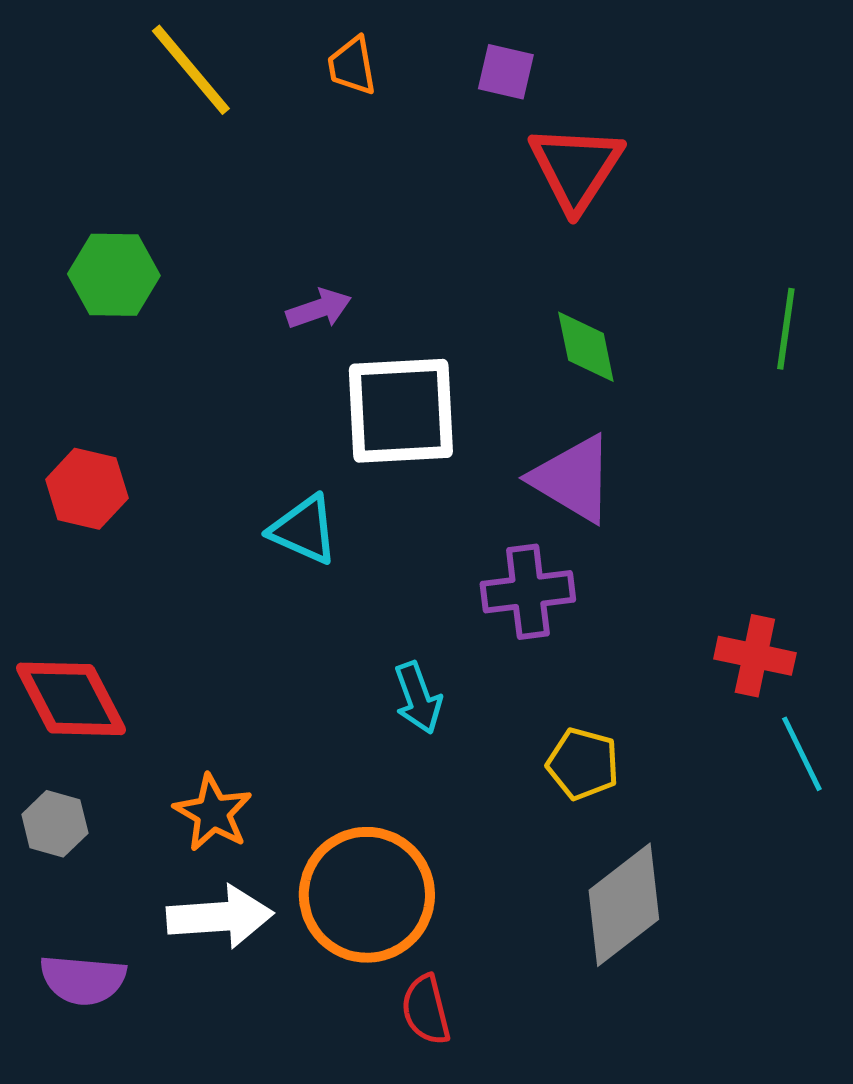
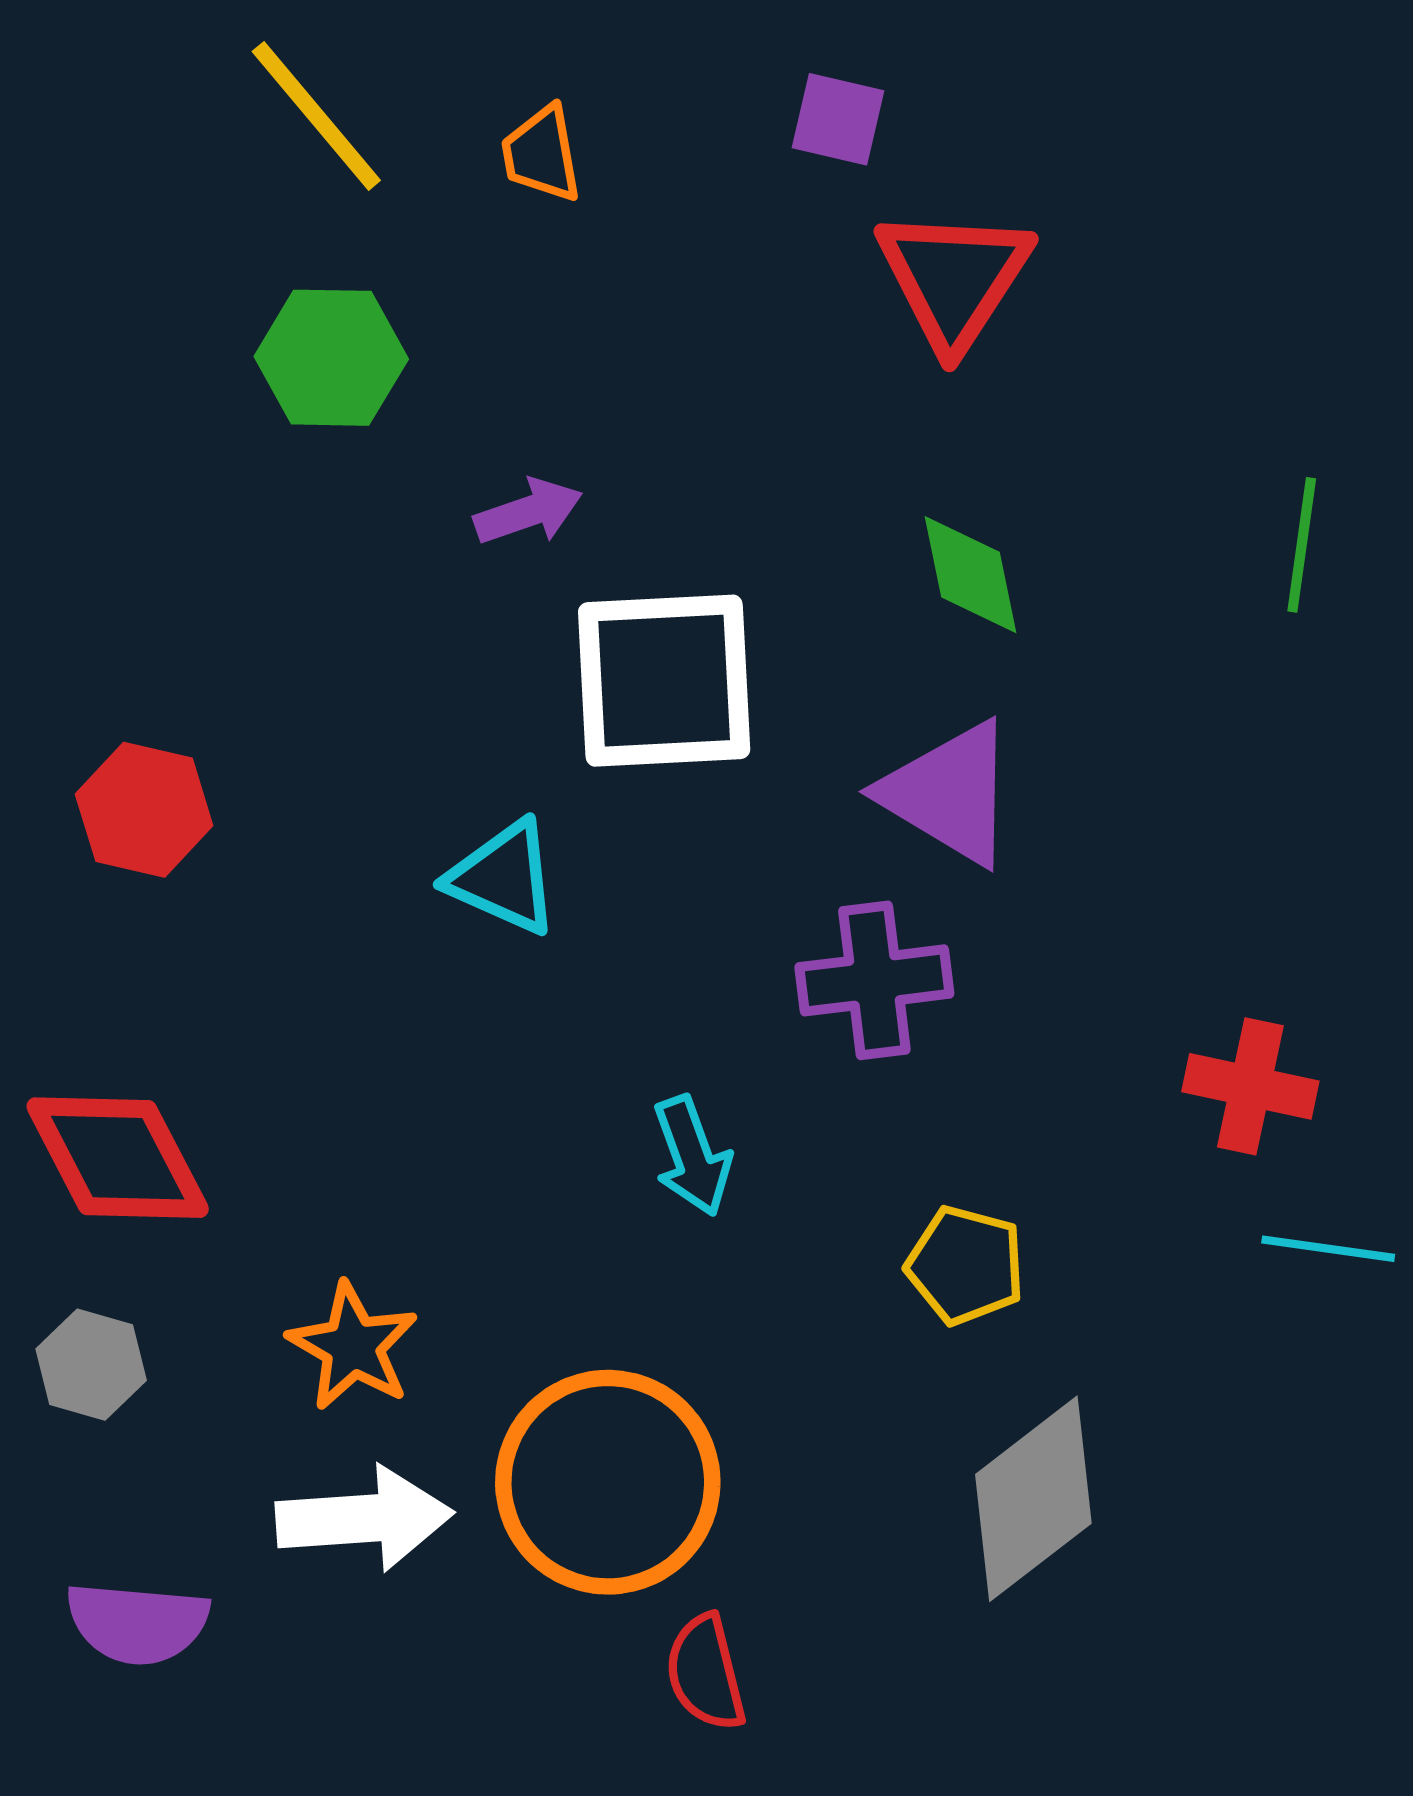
orange trapezoid: (352, 66) -> (542, 154), moved
green hexagon: (114, 275) -> (331, 358), moved
cyan line: (802, 754) -> (1328, 1249), turned -56

